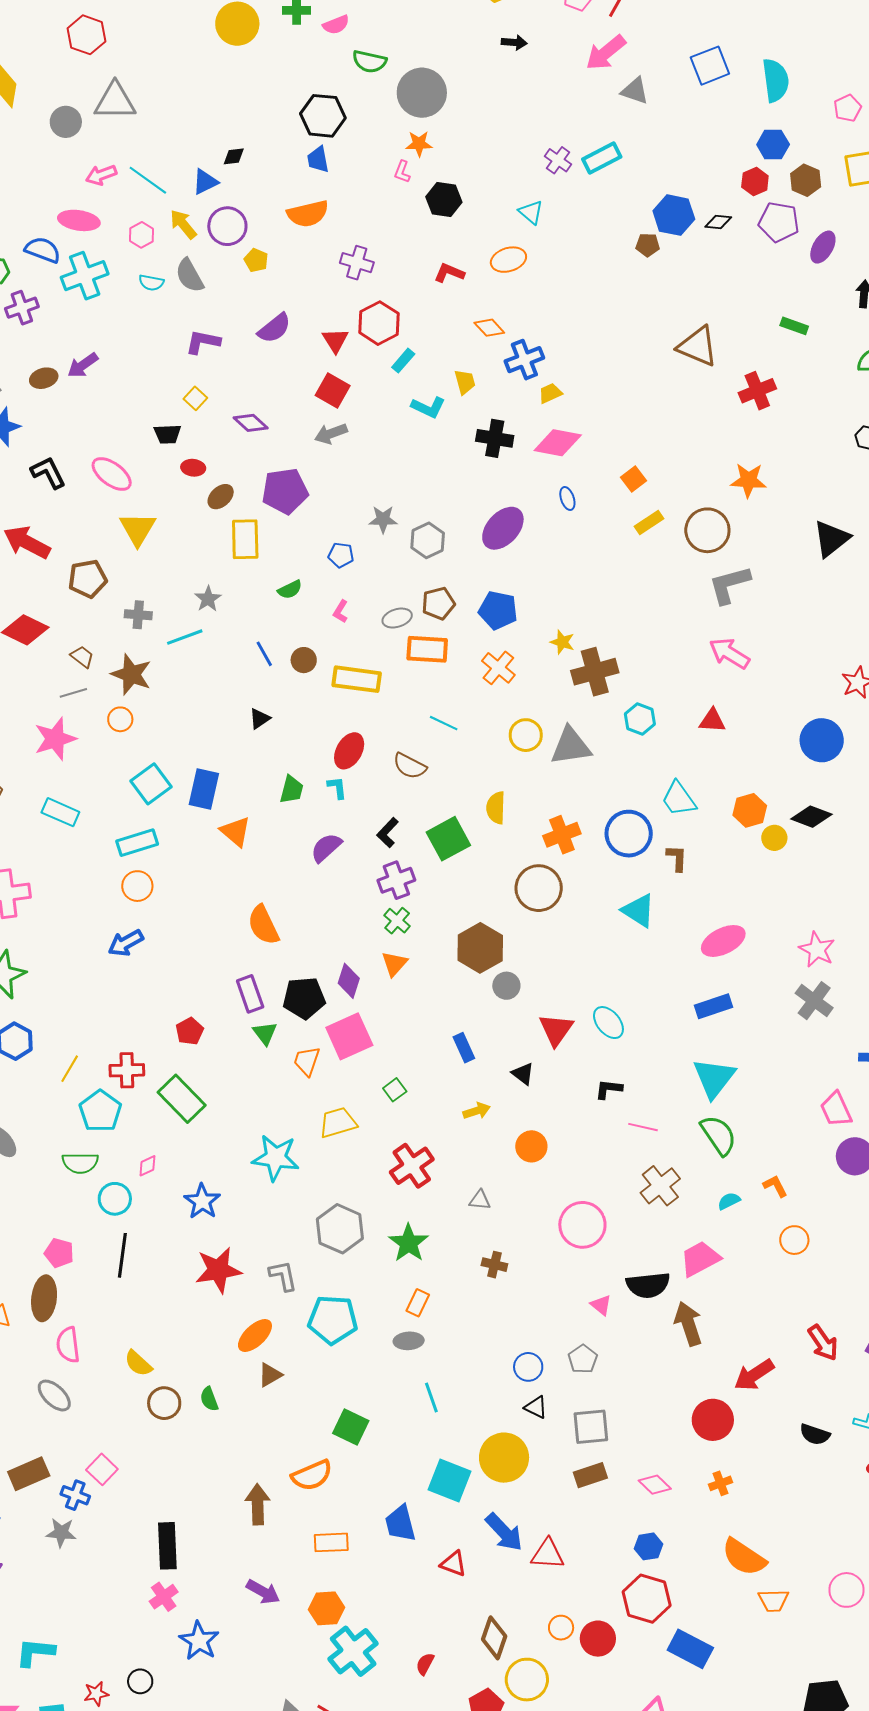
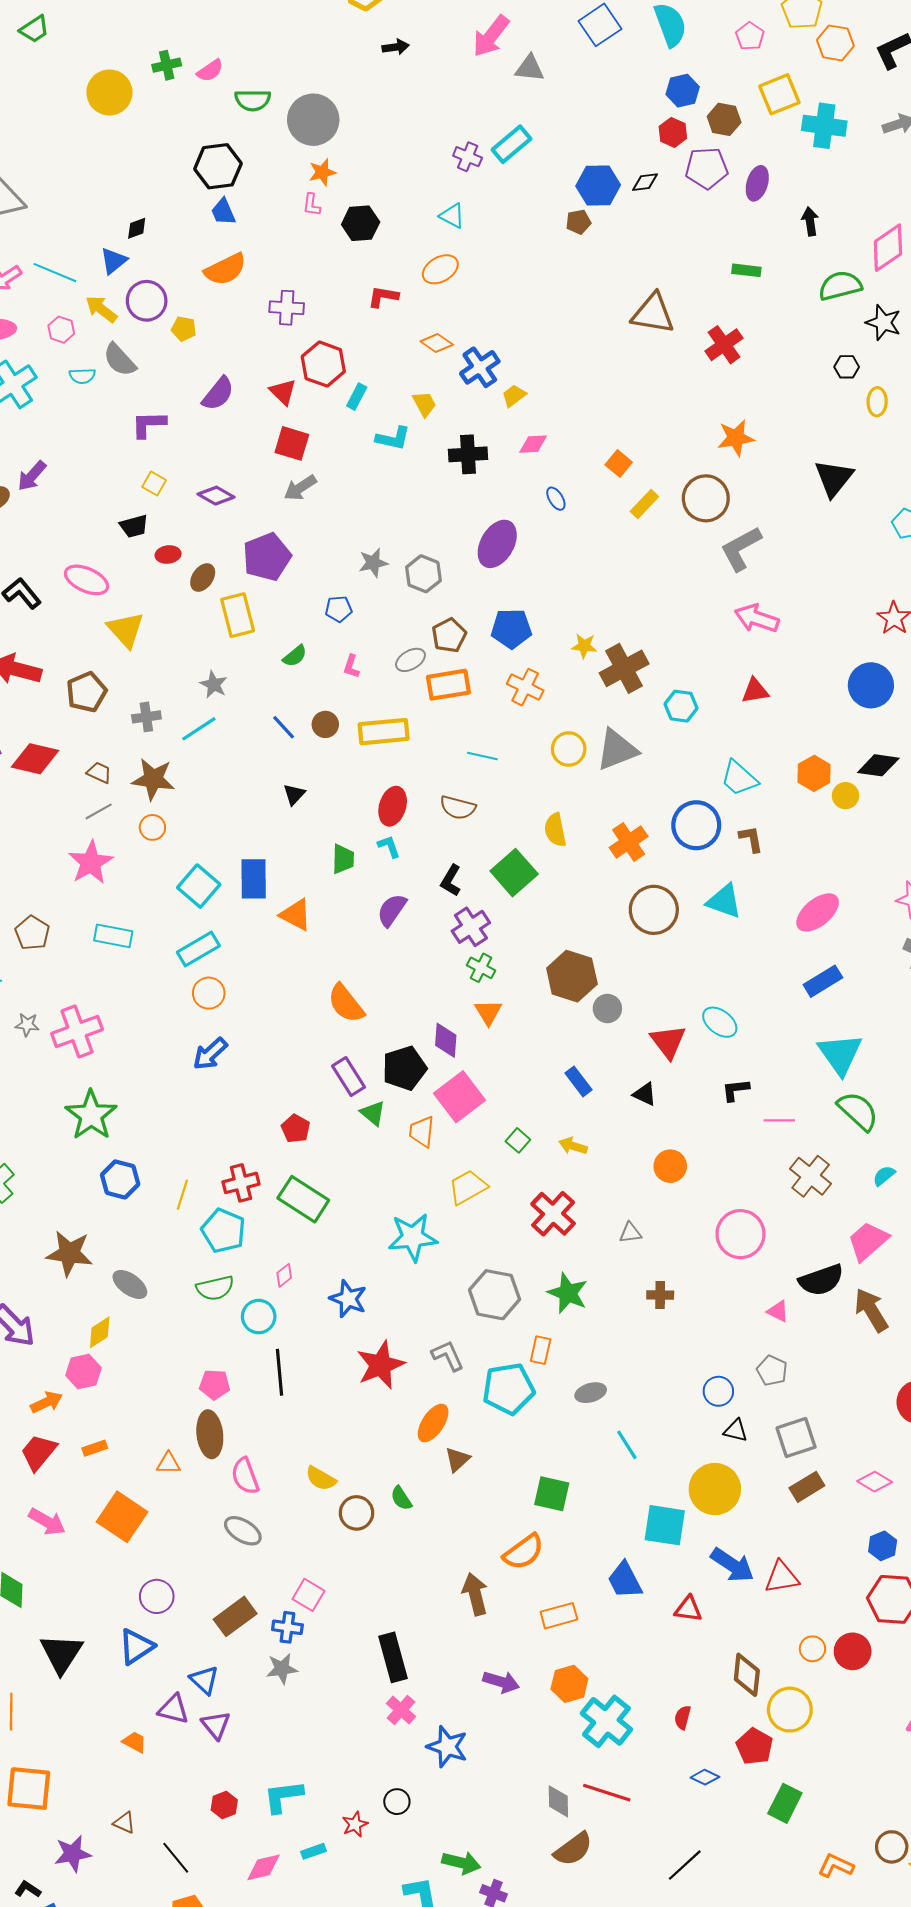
pink diamond: (558, 443) -> (533, 444), size x0.6
brown circle: (539, 888) -> (654, 910), moved
yellow arrow: (477, 1111) -> (573, 1146), moved, turned -132
orange rectangle: (418, 1303) -> (541, 1350), moved

